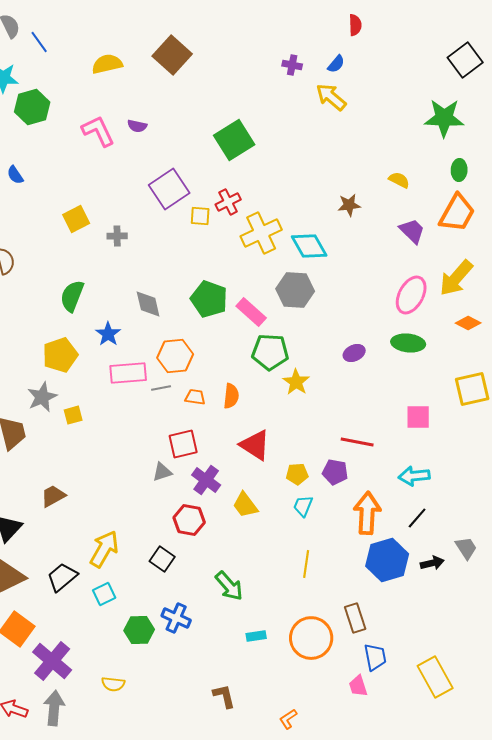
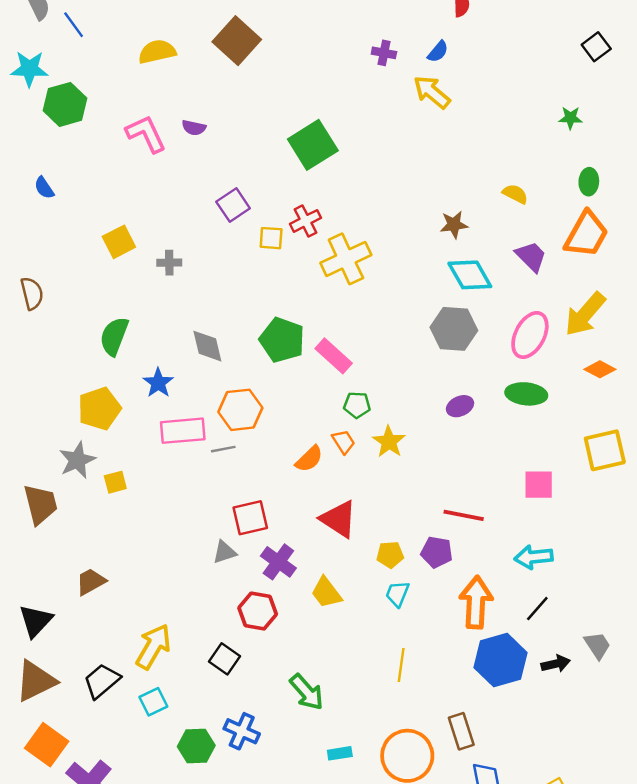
black square: (465, 60) -> (596, 47), size x0.7
green star: (444, 118) -> (570, 118), size x0.5
purple square: (169, 189) -> (233, 205), size x0.7
cyan diamond: (309, 246) -> (470, 275), moved
gray hexagon: (295, 290) -> (454, 329), moved
green pentagon: (270, 352) -> (357, 405), size x0.6
orange semicircle: (231, 396) -> (309, 459), turned 40
orange trapezoid: (195, 397) -> (343, 442), moved, turned 50

